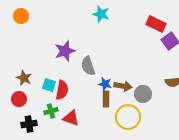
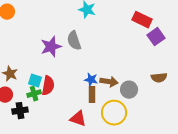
gray semicircle: (88, 66) -> (74, 41), moved
green cross: (51, 111) -> (34, 94), moved
red triangle: (71, 118) -> (78, 119), moved
black cross: (29, 124) -> (20, 111), moved

